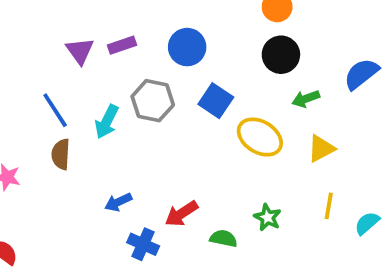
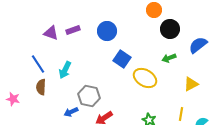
purple triangle: (80, 51) -> (51, 33), turned -35
black circle: (281, 55) -> (170, 29), moved
gray hexagon: (153, 101) -> (89, 96), moved
yellow triangle: (321, 148) -> (191, 84), moved

